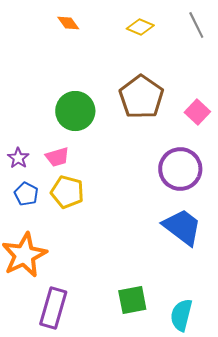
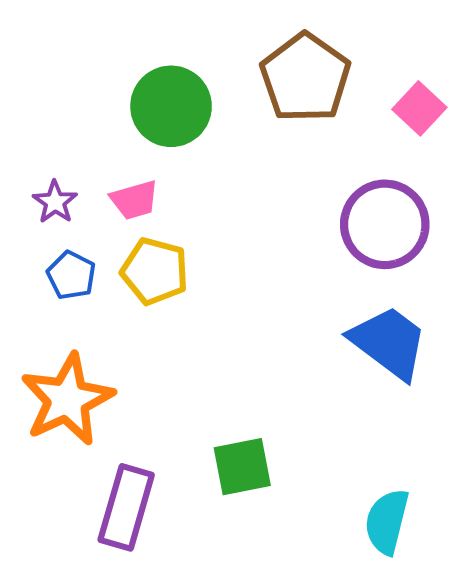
green square: (132, 300) -> (242, 467), moved

